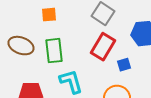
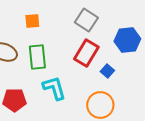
blue square: (124, 65) -> (107, 71), turned -32

